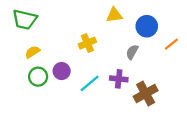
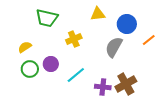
green trapezoid: (25, 20) -> (47, 18), moved
gray semicircle: (132, 52) -> (114, 47), size x1.5
purple cross: (119, 79) -> (103, 87), moved

